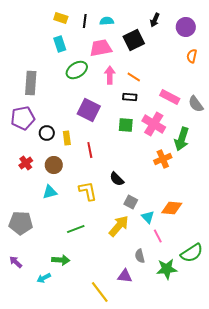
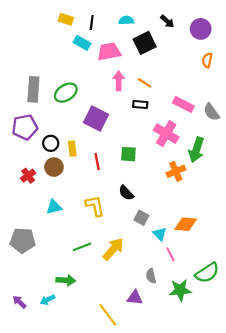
black arrow: (155, 20) -> (167, 21), turned -72
cyan semicircle: (107, 21) -> (126, 20), moved
cyan rectangle: (60, 44) -> (82, 43), moved, turned -42
green ellipse: (77, 70) -> (66, 93), moved
green square: (126, 125) -> (128, 154), moved
brown circle: (54, 165) -> (54, 167), moved
yellow arrow: (119, 226) -> (113, 249), moved
purple arrow: (16, 262) -> (19, 302), moved

